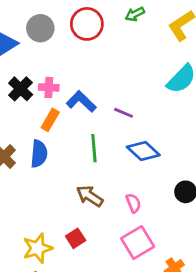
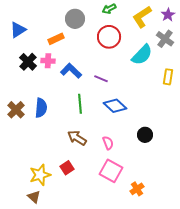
red circle: (87, 24) -> (109, 37), moved
gray circle: (40, 28) -> (75, 19), moved
orange rectangle: (50, 120) -> (56, 39), moved, turned 35
pink square: (138, 243) -> (111, 171), turned -30

